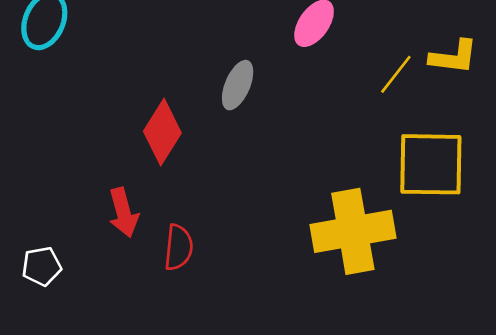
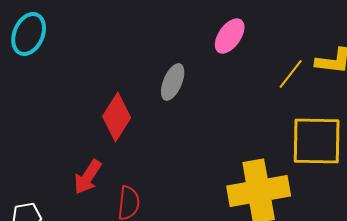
red arrow: (123, 213) -> (88, 177), turned 48

